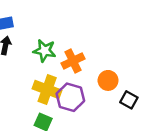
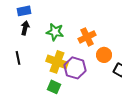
orange cross: (73, 61) -> (87, 37), moved

